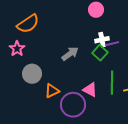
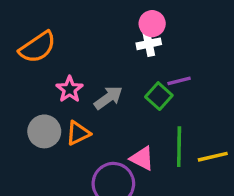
white cross: (102, 40) -> (149, 44), moved
pink star: (17, 49) -> (70, 89), moved
orange triangle: (52, 91) -> (78, 133), moved

